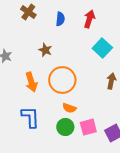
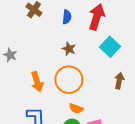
red arrow: (89, 19) -> (97, 17), size x1.4
brown star: (45, 50) -> (69, 49), moved

